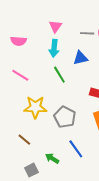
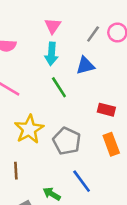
gray line: (87, 33) -> (93, 34), turned -56
yellow star: (35, 107) -> (29, 129), turned -30
brown line: (24, 140) -> (16, 171), turned 48

